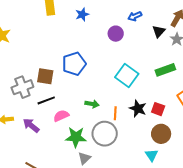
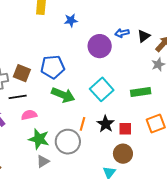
black triangle: (159, 31) -> (144, 36), moved
purple circle: (116, 34) -> (100, 46), size x1.5
green arrow: (92, 104) -> (63, 95), moved, size x1.6
red square: (158, 109) -> (125, 129), turned -32

